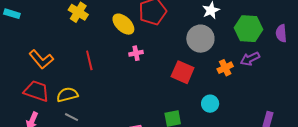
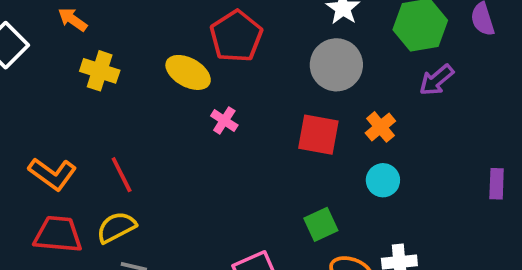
pink cross: (136, 53) -> (224, 120), turned -32
red line: (89, 60) -> (122, 175), moved
orange cross: (225, 68) -> (380, 127), moved

